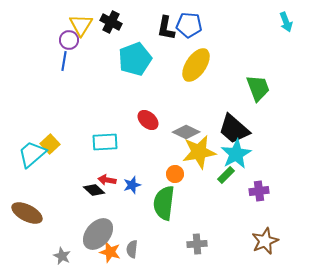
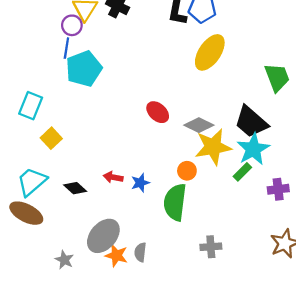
cyan pentagon: (135, 59) -> (84, 69), moved
cyan rectangle: (105, 142) -> (31, 106), moved, turned -65
cyan trapezoid: (32, 154) -> (32, 182), moved
black diamond: (94, 190) -> (75, 188), moved

